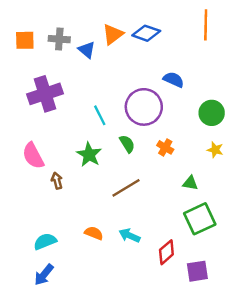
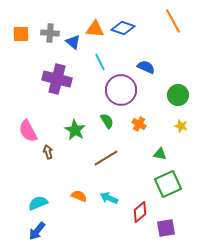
orange line: (206, 25) -> (173, 21), turned -30
orange triangle: (113, 34) -> (95, 29), turned 42
purple cross: (45, 94) -> (57, 79), moved, turned 32
cyan line: (100, 115) -> (100, 62), moved

